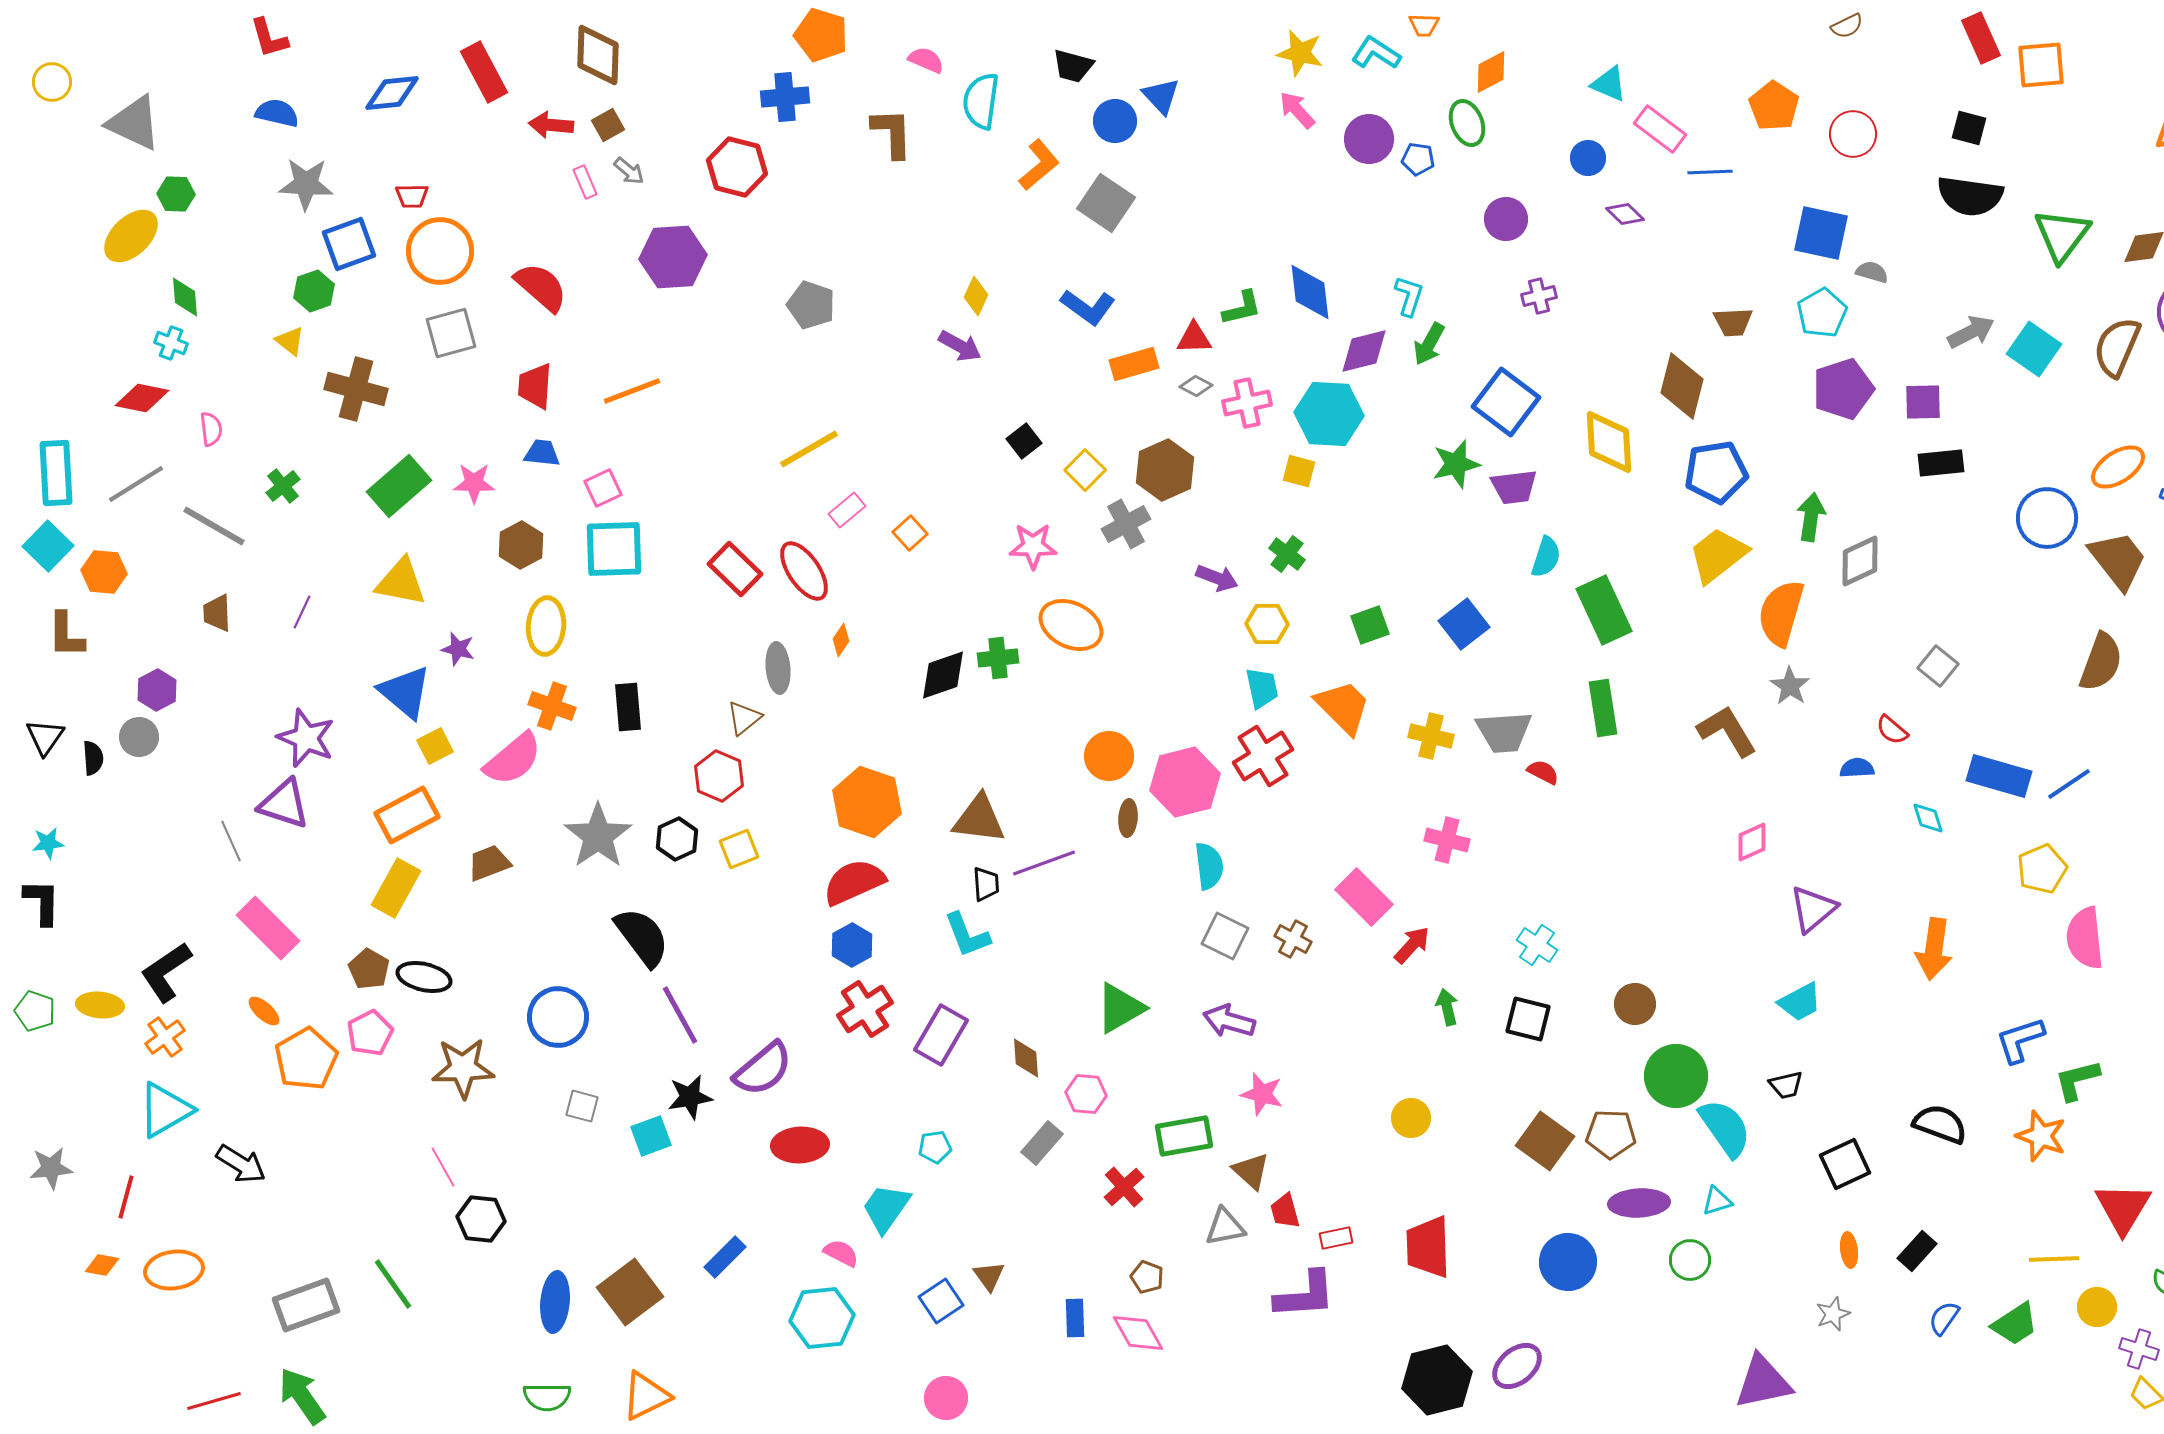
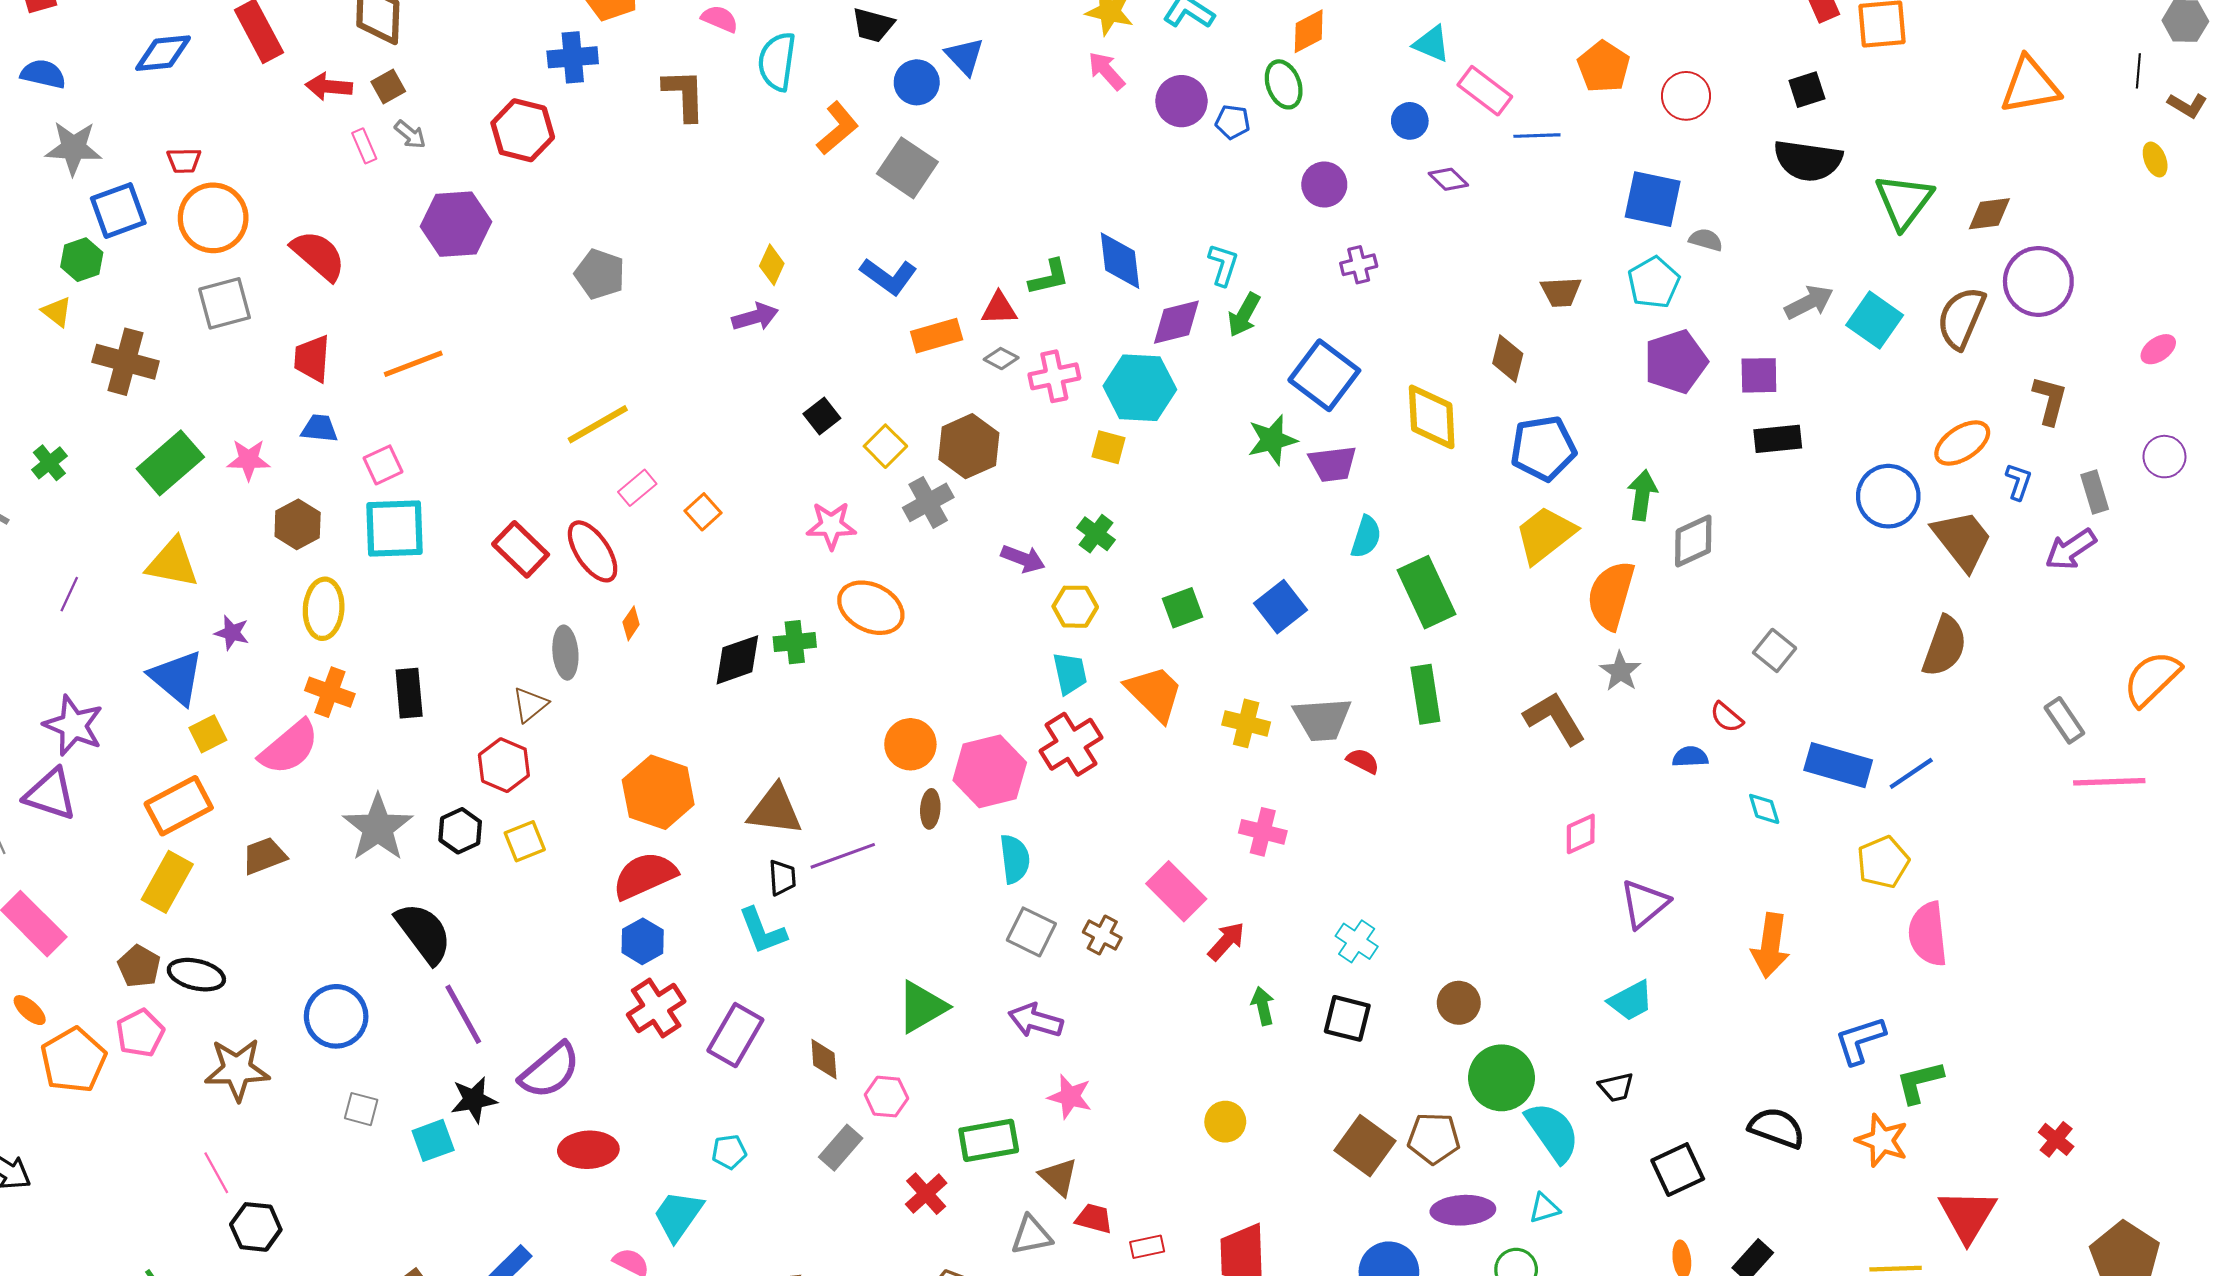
black square: (1969, 128) -> (1807, 90), turned -33
purple arrow: (960, 346) -> (755, 317), turned -45
brown diamond: (1682, 386) -> (1508, 359), size x0.7
red trapezoid: (1285, 1211) -> (1094, 1219), turned 120

